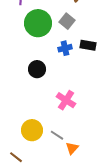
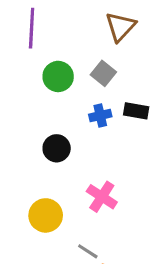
green circle: (38, 23) -> (58, 76), size x0.7
yellow circle: (32, 130) -> (46, 215), moved

